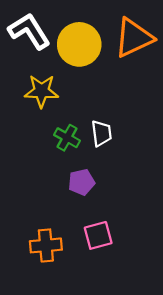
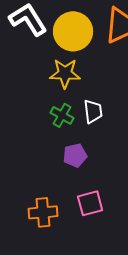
yellow star: (41, 91) -> (65, 73), moved

